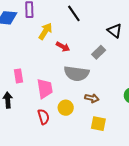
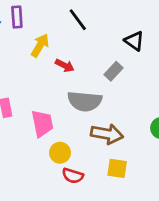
brown arrow: (92, 98) -> (107, 134), size x1.6
yellow circle: (66, 108) -> (60, 153), moved
red semicircle: (43, 117) -> (73, 176), moved, turned 126

